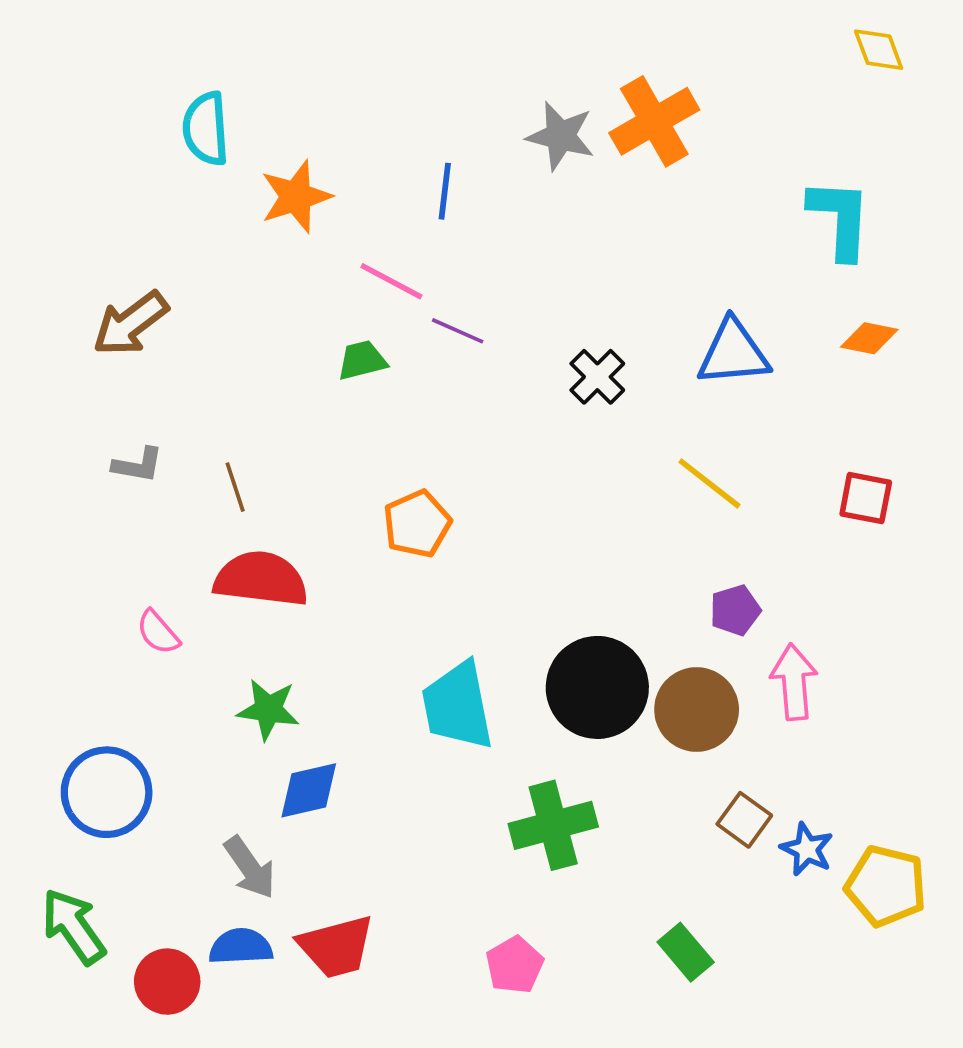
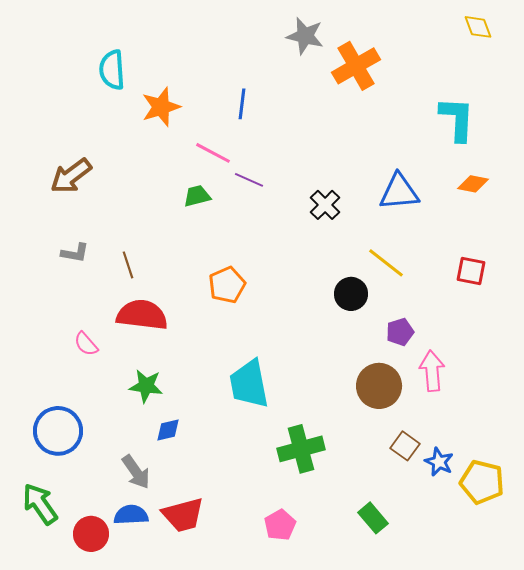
gray star: (561, 136) -> (305, 36), moved
black circle: (597, 687) -> (351, 294), moved, size x0.6
blue diamond: (309, 790) -> (168, 430), size x0.7

